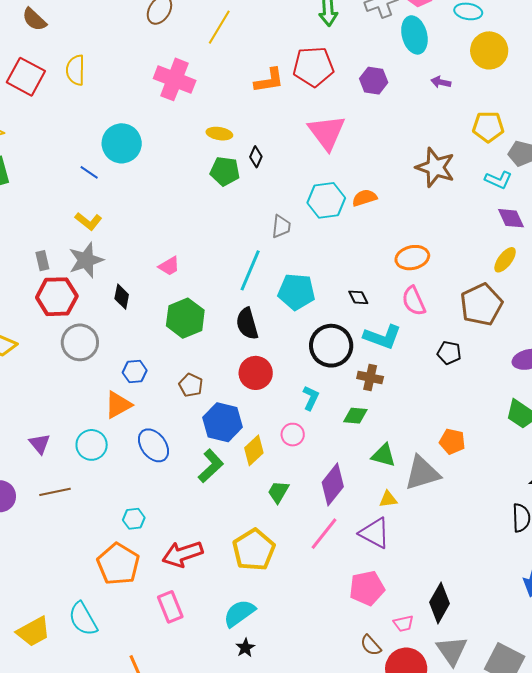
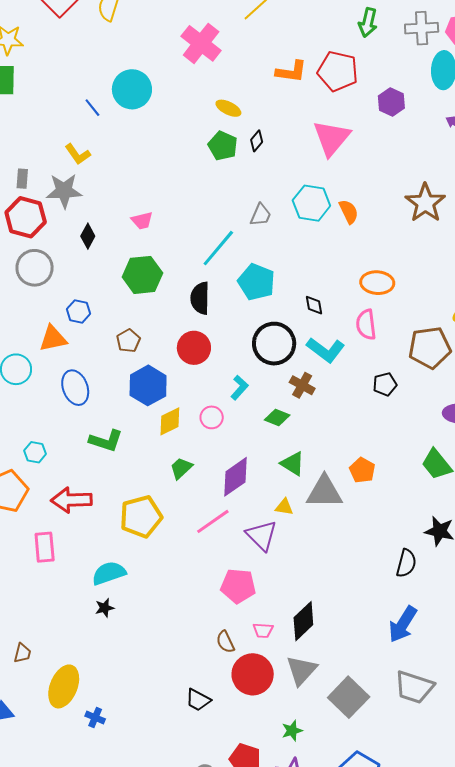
orange semicircle: (364, 198) -> (349, 212), turned 65
black pentagon: (449, 353) -> (385, 384), turned 30
green L-shape: (211, 466) -> (106, 441), moved, turned 44

